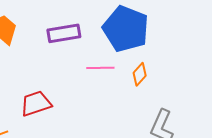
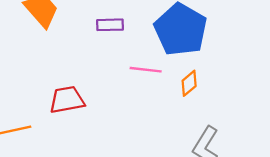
purple rectangle: (64, 33) -> (110, 25), size x0.7

